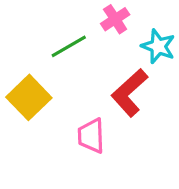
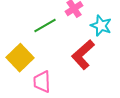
pink trapezoid: (91, 136) -> (42, 82), moved

